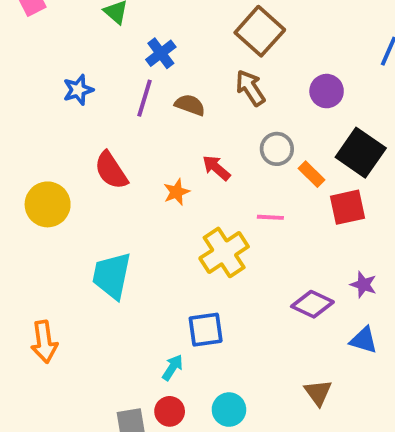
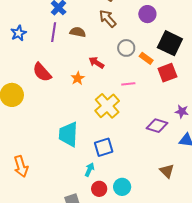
cyan trapezoid: (112, 276) -> (68, 134), moved
red circle: (170, 411) -> (99, 189), moved

